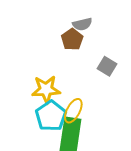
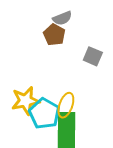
yellow star: (46, 89) -> (26, 101), moved

